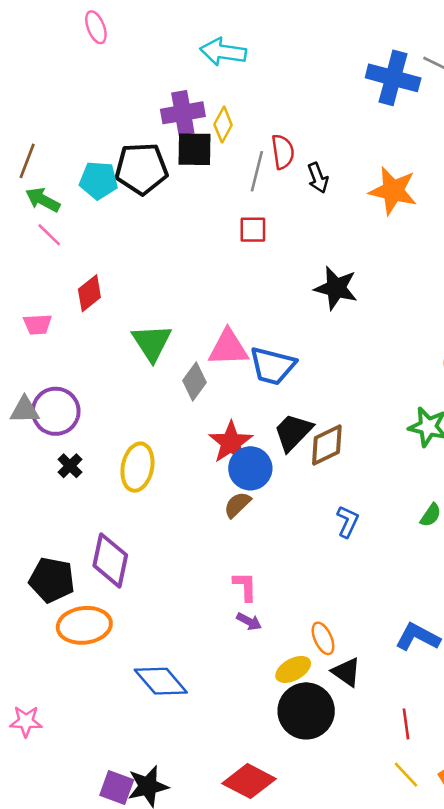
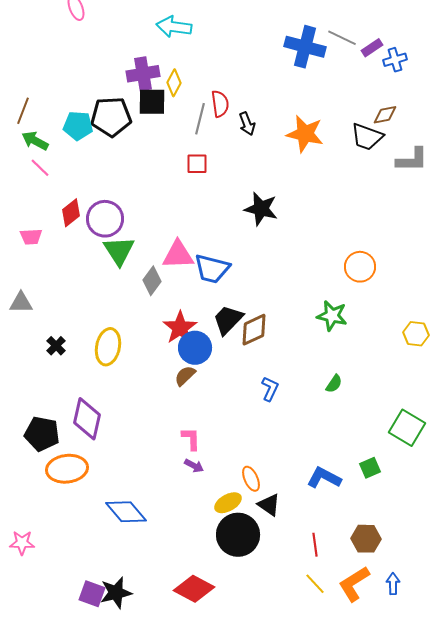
purple circle: (56, 411) -> (105, 219), moved

